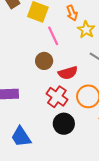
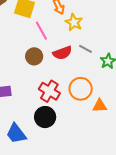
red semicircle: (68, 73) -> (62, 53), moved
black circle: (64, 124) -> (45, 117), moved

